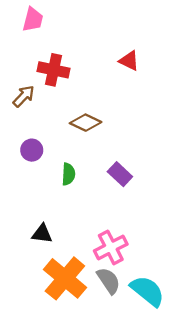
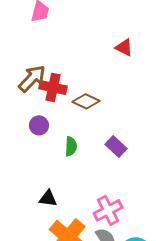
red cross: (54, 70) -> (53, 87), moved
brown arrow: (24, 96) -> (32, 78), size x1.4

